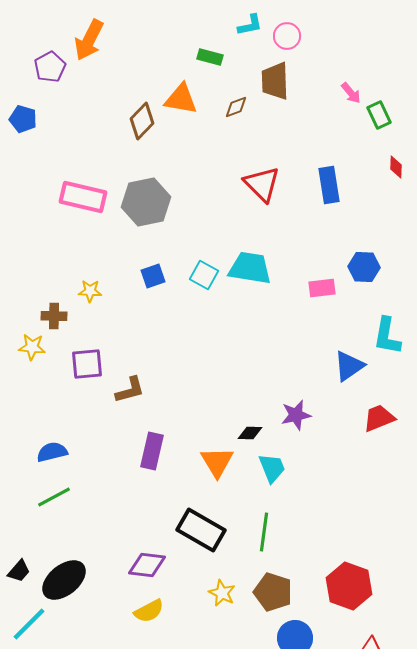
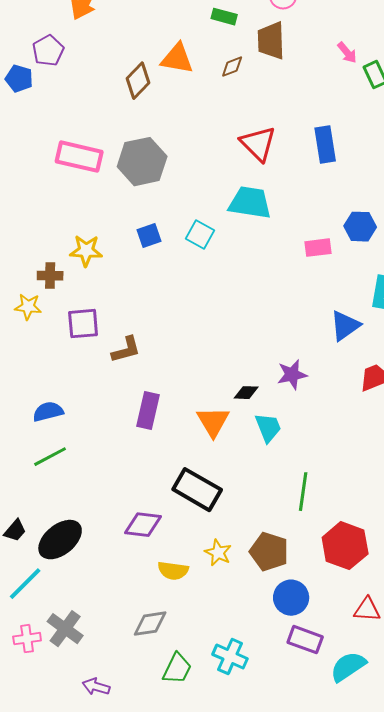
green rectangle: (210, 57) -> (224, 17), moved
purple pentagon: (50, 67) -> (48, 51), moved
cyan trapezoid: (250, 268) -> (250, 203), moved
yellow star: (90, 291) -> (86, 251), size x1.4
green line: (264, 532) -> (303, 492), moved
yellow semicircle: (149, 611) -> (173, 571), moved, turned 36

